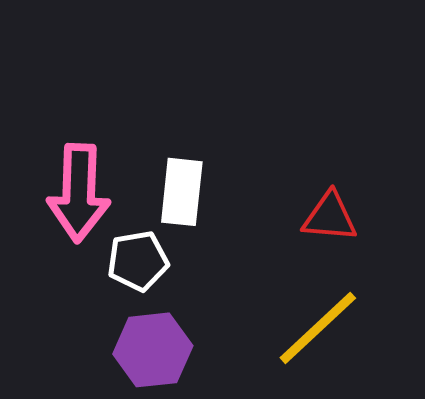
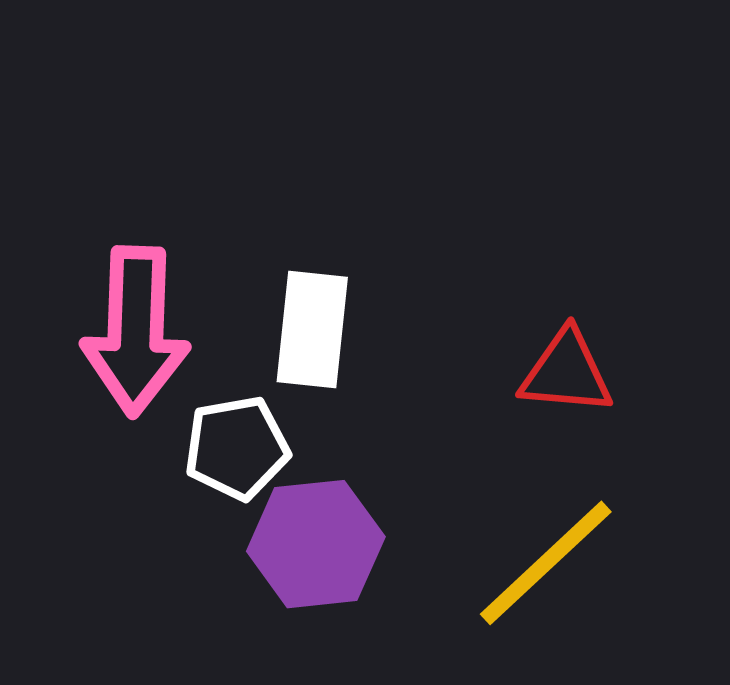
purple hexagon: (153, 350) -> (316, 544), moved

